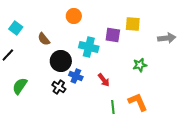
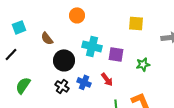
cyan square: (16, 28) -> (19, 27), turned 32
purple square: (113, 35) -> (116, 54), moved
blue cross: (76, 76) -> (84, 82), moved

